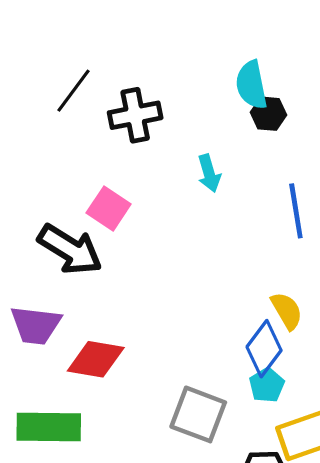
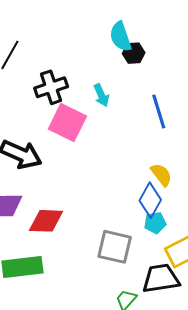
black cross: (135, 115) -> (51, 87), moved
pink square: (109, 209) -> (67, 123), moved, size x1.4
cyan pentagon: (267, 385) -> (155, 223), turned 30

